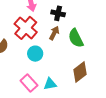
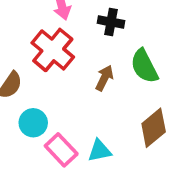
brown arrow: (54, 33) -> (104, 78), moved
cyan circle: (35, 54) -> (33, 123), moved

